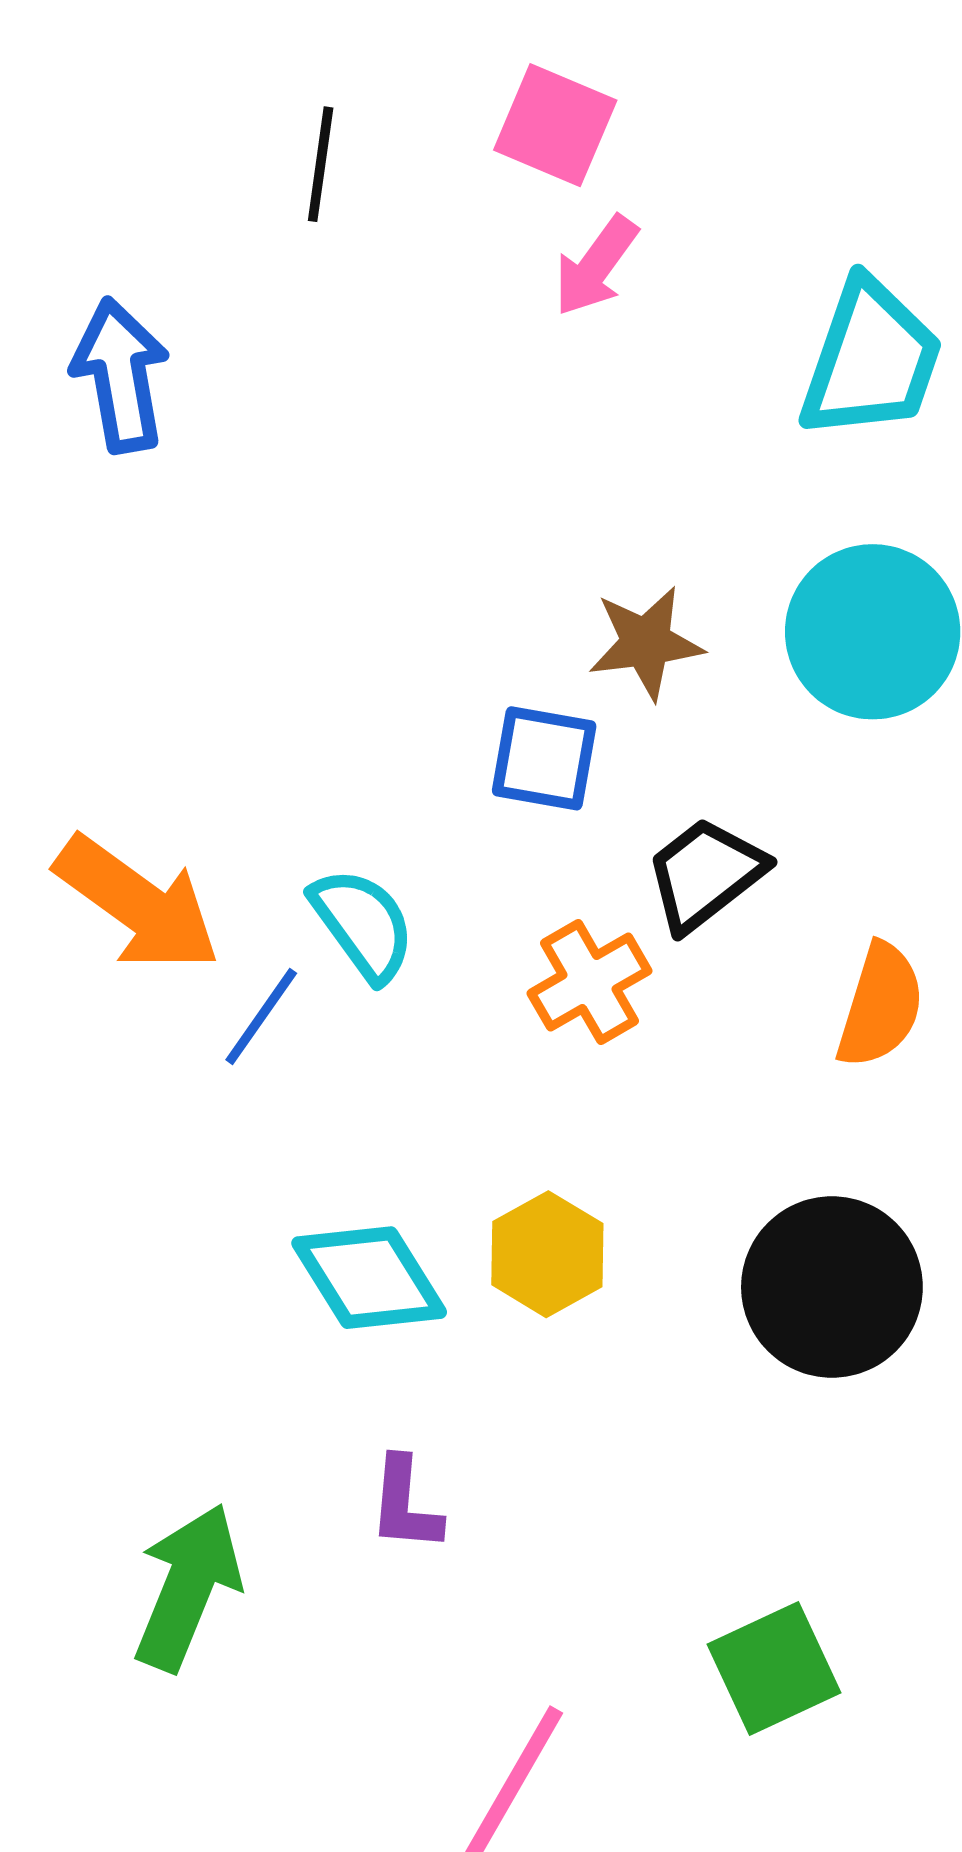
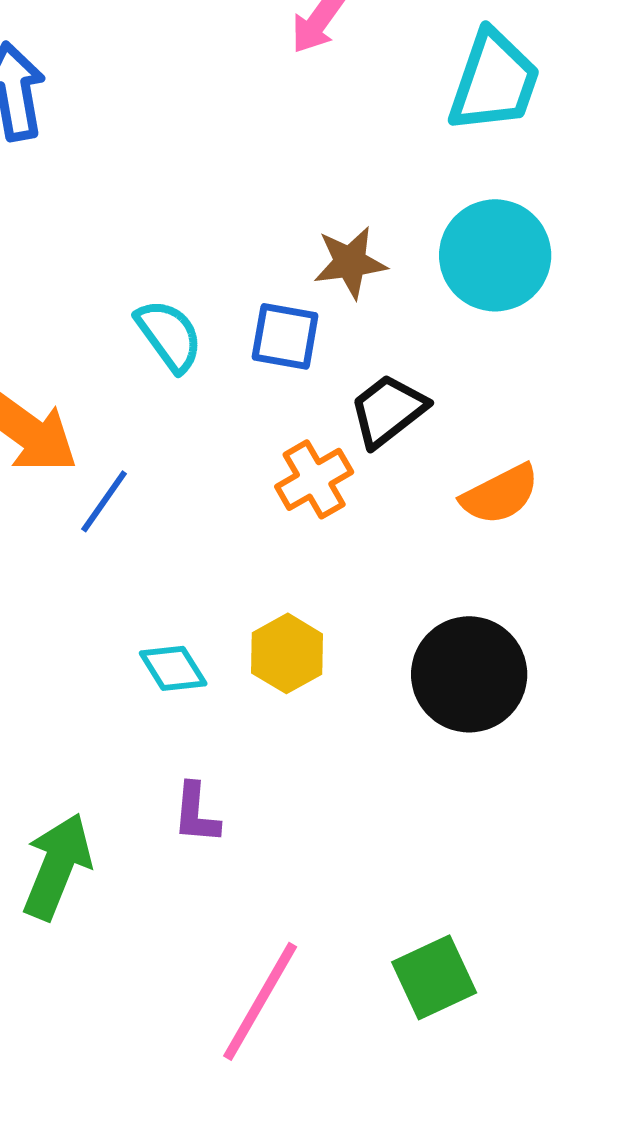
cyan semicircle: (363, 924) -> (169, 335), moved
orange semicircle: (880, 1006) -> (500, 494), turned 46
cyan diamond: (369, 1278) -> (173, 668), size x0.7
green square: (774, 1669) -> (434, 977), moved

